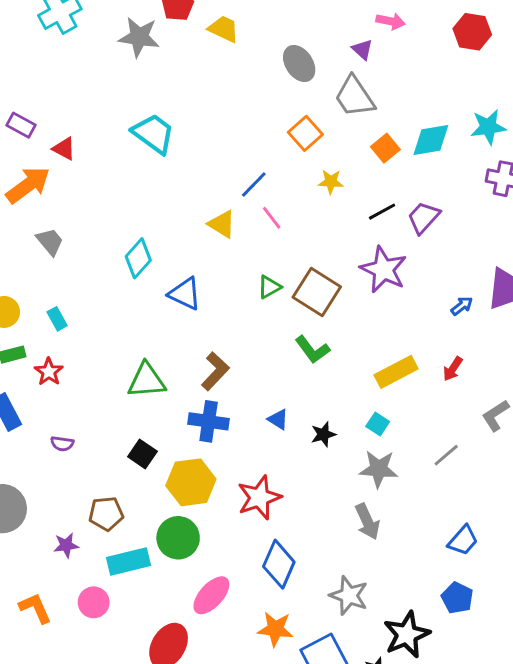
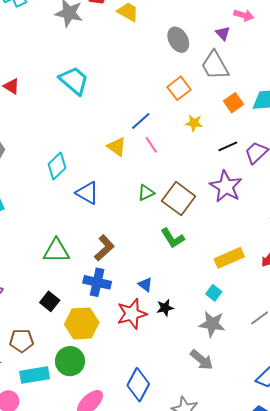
black star: (323, 434) -> (165, 308), moved
red star: (259, 498) -> (132, 314), moved
gray arrow: (367, 522) -> (202, 360), turned -30

